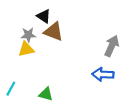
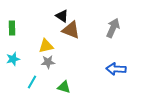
gray star: (28, 35) -> (48, 62), moved
gray arrow: (112, 46) -> (113, 28), moved

